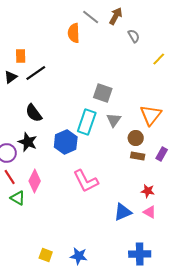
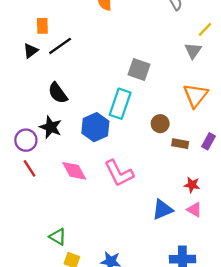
gray triangle: (114, 120) -> (193, 51), moved
brown circle: (136, 138) -> (160, 124), moved
pink diamond: (35, 181) -> (74, 171), moved, turned -55
green triangle: (18, 198) -> (58, 237), moved

